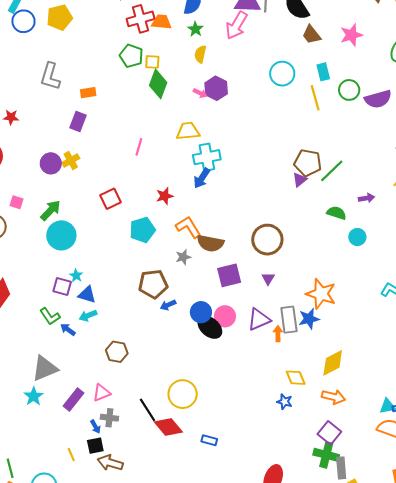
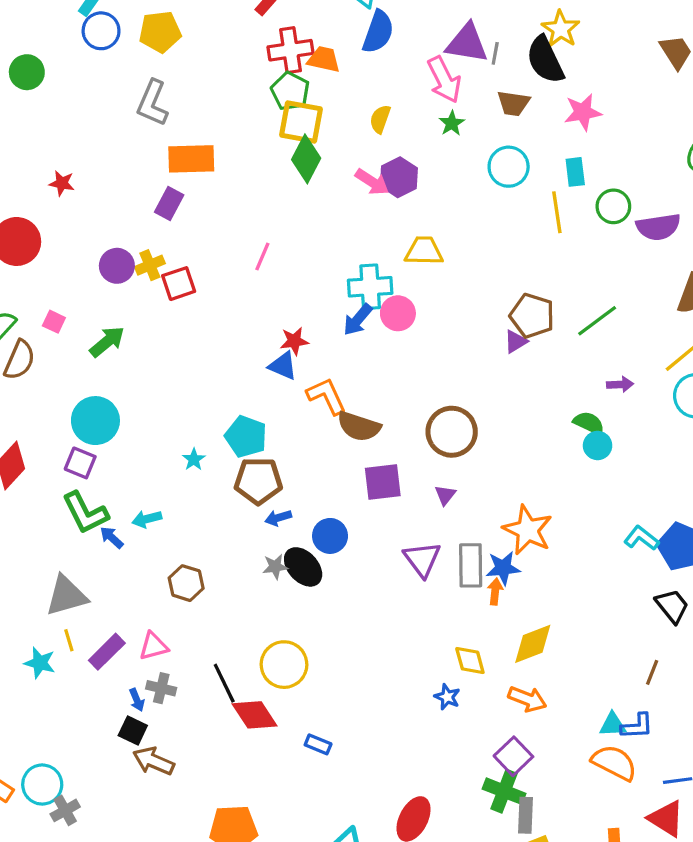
pink arrow: (236, 25) -> (444, 80), turned -64
green star: (195, 29) -> (452, 123), moved
brown trapezoid: (311, 35) -> (513, 103), moved, turned -50
pink star: (351, 35) -> (583, 112), moved
green pentagon: (131, 56) -> (290, 91), moved
yellow square: (152, 62) -> (301, 122), size x1.8
gray L-shape: (50, 76) -> (152, 103), moved
orange rectangle: (88, 93) -> (191, 159), size x1.8
pink arrow: (200, 93) -> (372, 182), size x1.5
yellow trapezoid: (188, 131) -> (424, 251), moved
green line: (332, 171) -> (597, 321), moved
red square: (111, 199) -> (179, 284), moved
green semicircle: (337, 213) -> (589, 423), moved
cyan pentagon: (142, 230) -> (246, 437), moved, turned 30
cyan circle: (61, 235) -> (95, 421), moved
gray star: (183, 257) -> (275, 567), moved
cyan star: (76, 276) -> (194, 459), moved
purple square: (62, 286) -> (80, 463), moved
blue triangle: (87, 295) -> (283, 366), moved
green L-shape: (50, 316) -> (85, 513), size x1.4
pink circle: (225, 316) -> (398, 313), moved
purple triangle: (259, 319) -> (422, 559), turned -50
black ellipse: (210, 327) -> (303, 567), moved
orange arrow: (278, 334) -> (495, 592), moved
cyan star: (34, 396) -> (40, 663), moved, turned -30
black square: (95, 446) -> (133, 730), turned 30
yellow line: (71, 455) -> (69, 640), moved

